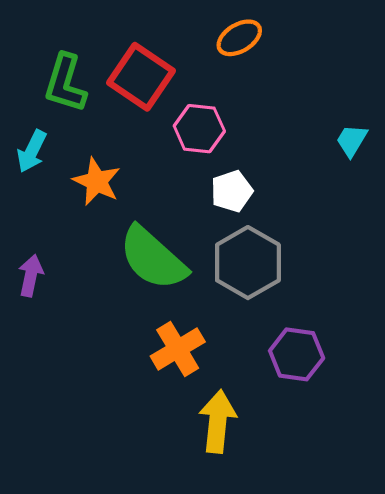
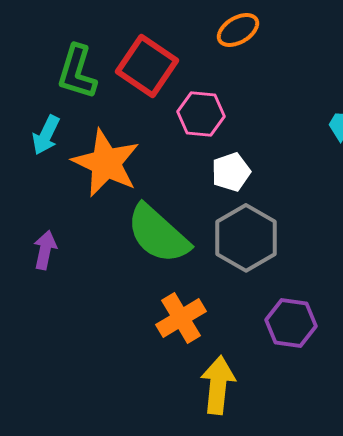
orange star: (97, 182) -> (106, 163), size x1.5

